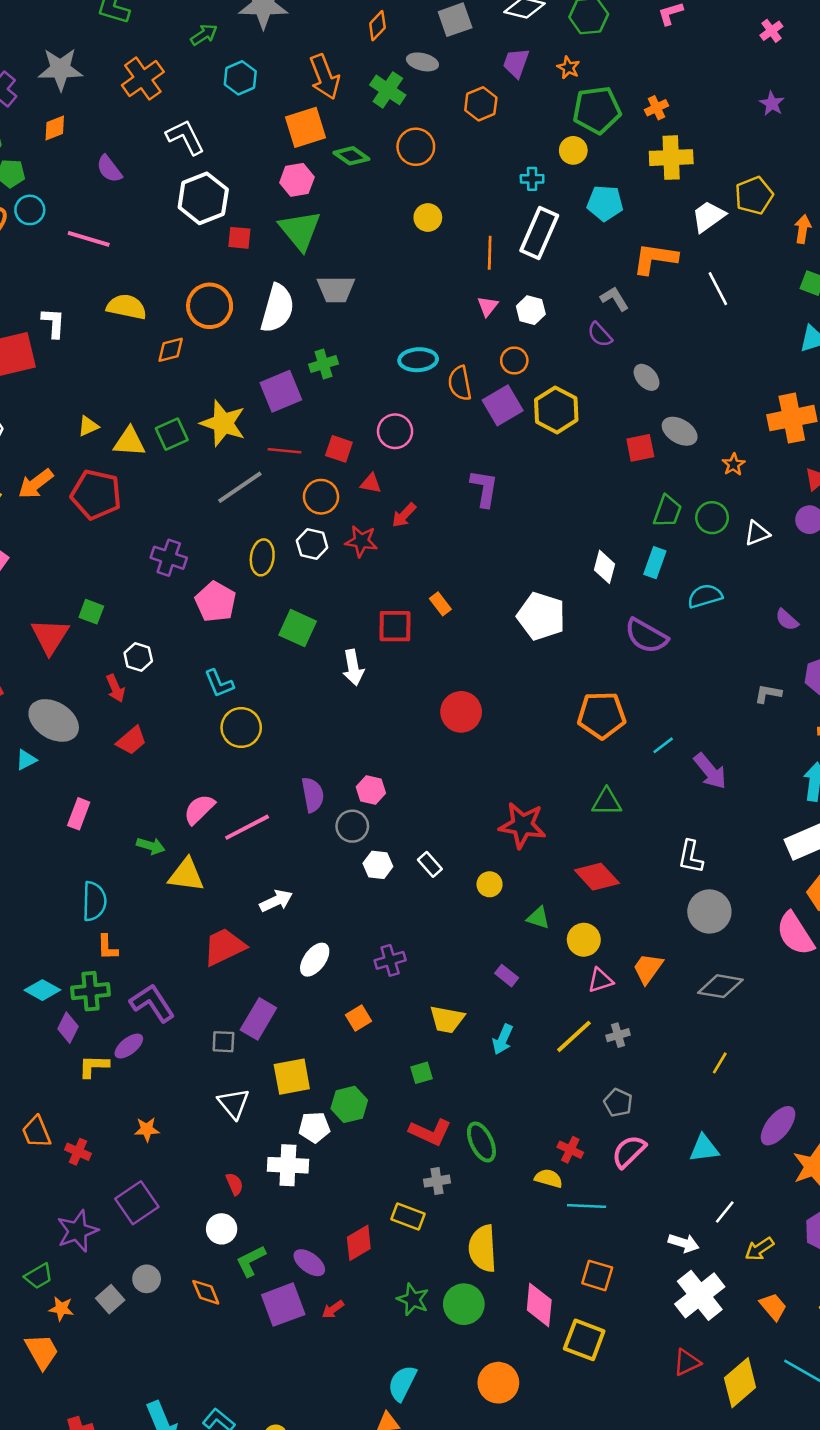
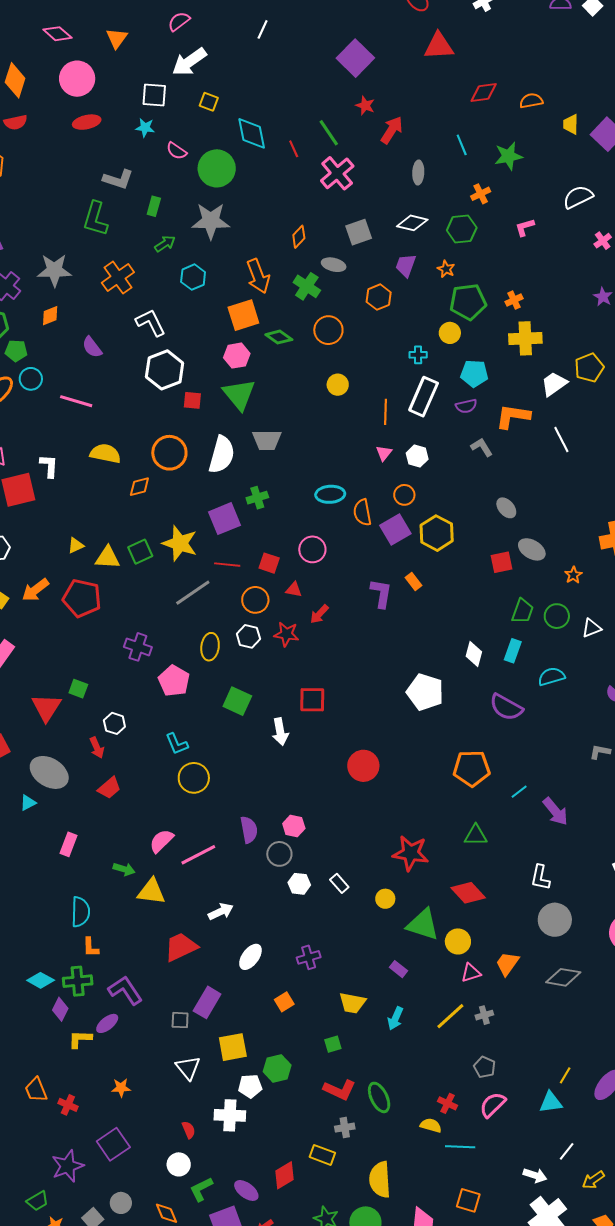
purple semicircle: (600, 335) -> (466, 406), moved, turned -60
orange rectangle: (440, 604) -> (414, 581), moved
green triangle: (538, 918) -> (423, 925), size x1.8
yellow line: (720, 1063) -> (565, 1075), moved

